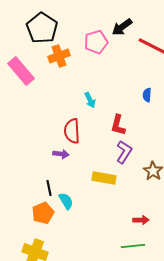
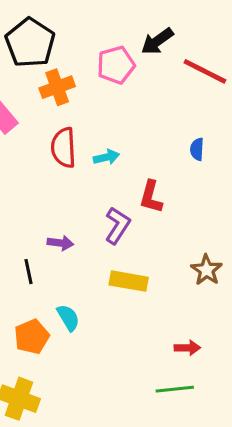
cyan arrow: (90, 100) -> (106, 157), turned -77
red semicircle: (72, 131) -> (63, 148), moved
purple L-shape: (124, 152) -> (118, 225), moved
black line: (49, 188) -> (29, 272), moved

